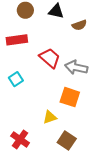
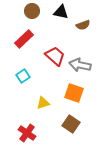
red rectangle: (17, 40) -> (24, 39), turned -36
yellow triangle: (50, 117) -> (43, 103), moved
brown square: (67, 141) -> (71, 124), moved

